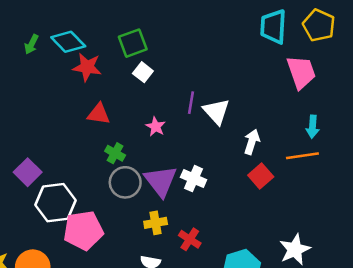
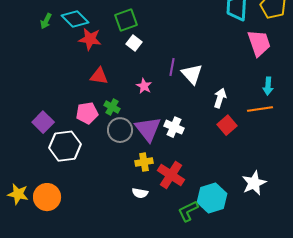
pink pentagon: (83, 230) -> (87, 113), moved, size x0.7
red cross: (190, 239) -> (171, 175), size x1.5

